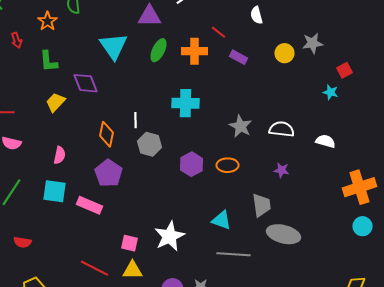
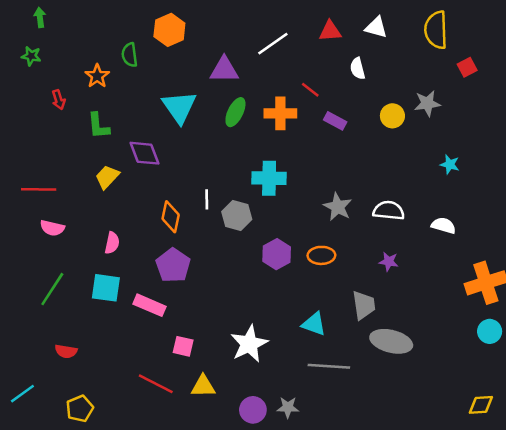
red square: (344, 70) -> (467, 67), moved
gray hexagon: (150, 144) -> (237, 216), moved
pink square: (130, 243) -> (183, 346), moved

